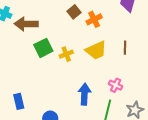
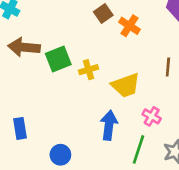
orange cross: (94, 19) -> (129, 26), turned -35
brown arrow: (26, 24) -> (24, 47), moved
yellow trapezoid: (96, 50) -> (126, 85), moved

